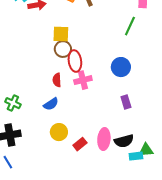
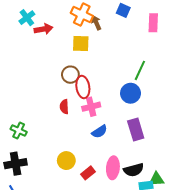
green line: (130, 26) -> (140, 70), moved
yellow square: (61, 34) -> (81, 44), moved
purple rectangle: (126, 102) -> (136, 129), size x1.5
blue semicircle: (51, 104) -> (99, 132), moved

